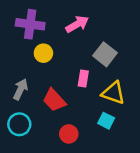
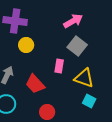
pink arrow: (77, 24) -> (73, 21), moved
cyan square: (106, 121) -> (89, 101), moved

